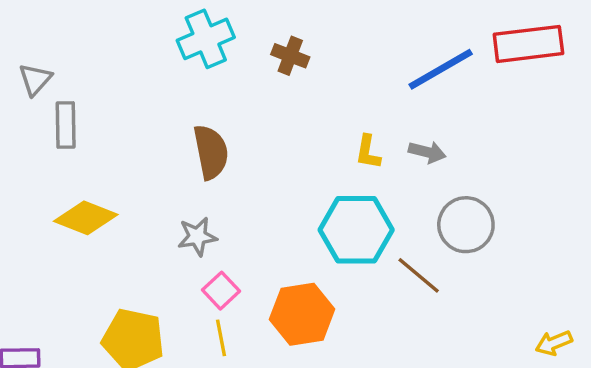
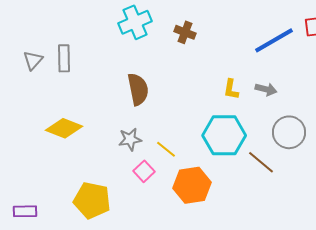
gray triangle: (35, 79) -> (33, 60), moved
gray rectangle: (66, 125) -> (64, 58), moved
yellow line: (221, 338) -> (166, 149), moved, turned -40

